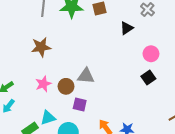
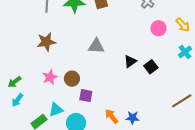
black triangle: (127, 28) -> (130, 61), moved
pink circle: (151, 54) -> (158, 28), moved
gray triangle: (86, 76) -> (96, 46), moved

